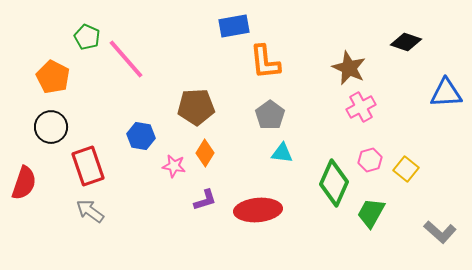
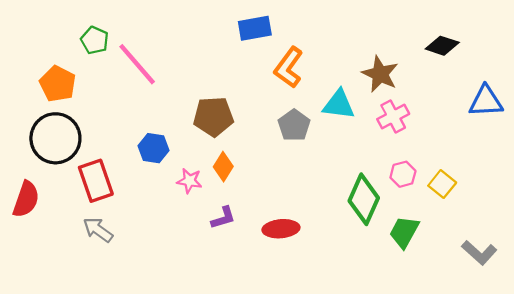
orange L-shape: (265, 62) -> (289, 67), turned 42
black circle: (51, 127) -> (55, 138), size x1.4
cyan triangle: (282, 153) -> (339, 105), moved, size x1.4
red ellipse: (258, 210) -> (281, 229), size x0.7

